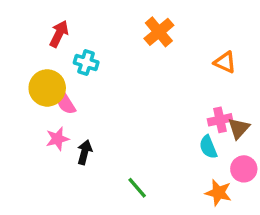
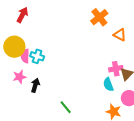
orange cross: (159, 32) -> (99, 17), moved
cyan cross: (86, 63) -> (37, 56), moved
pink semicircle: (66, 103) -> (25, 56), turned 32

